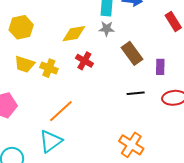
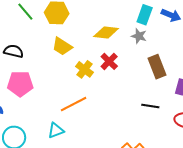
yellow trapezoid: (25, 64) -> (62, 46), moved
yellow cross: (49, 68) -> (85, 69), moved
cyan triangle: (51, 141) -> (56, 130), size x0.7

